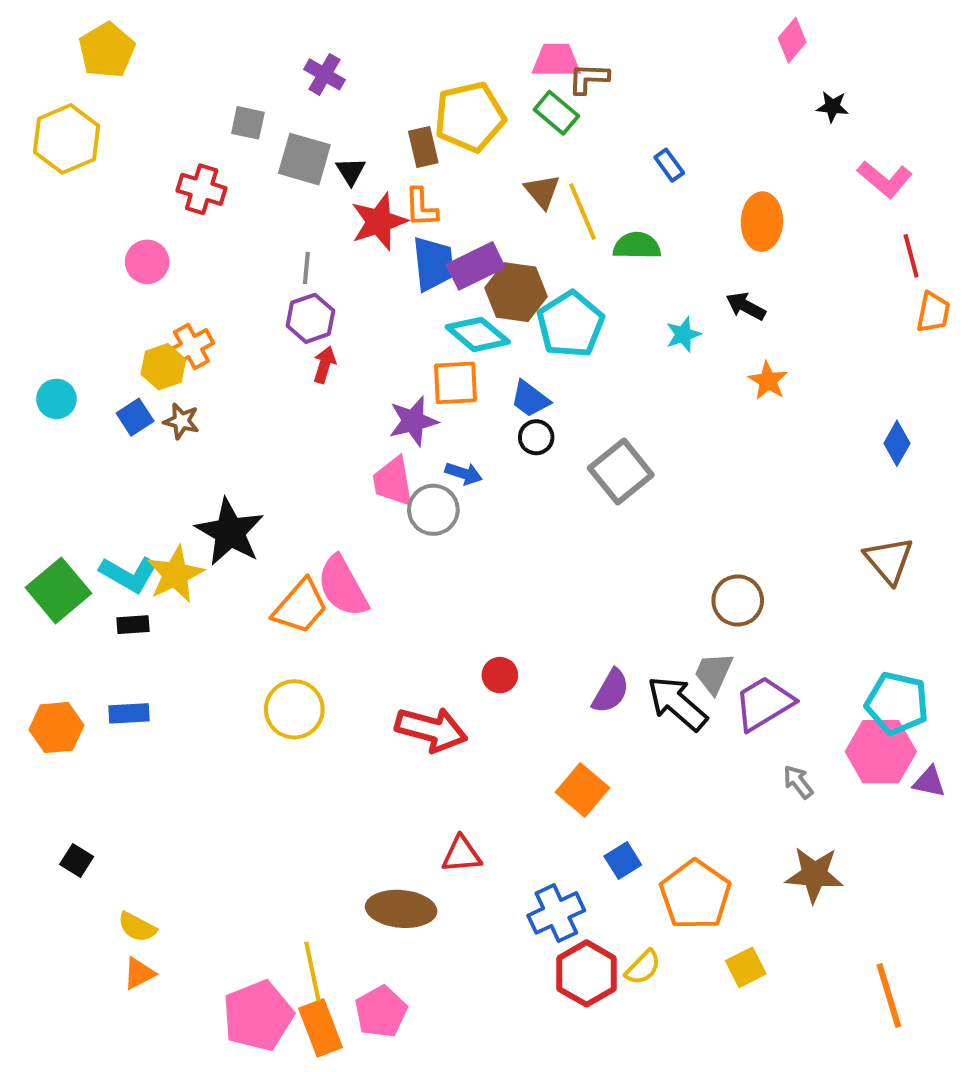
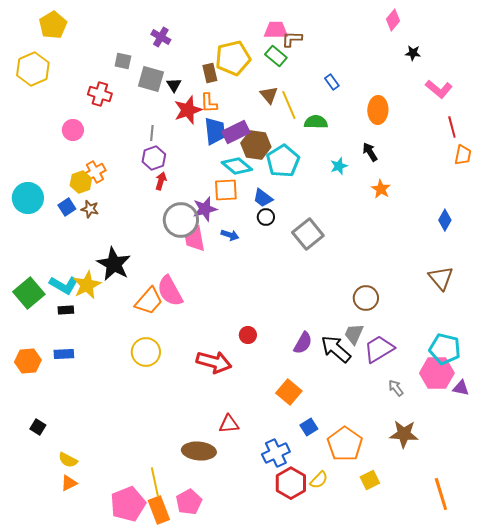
black arrow: (746, 306) -> (370, 152), turned 30
cyan circle: (56, 399) -> (28, 198), size x1.6
gray circle: (433, 510) -> (181, 220), moved, size x1.4

